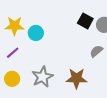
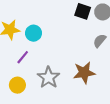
purple line: (13, 53) -> (23, 57), moved

